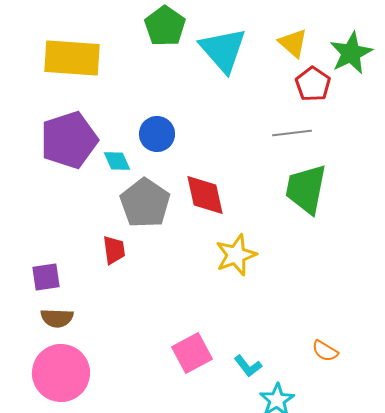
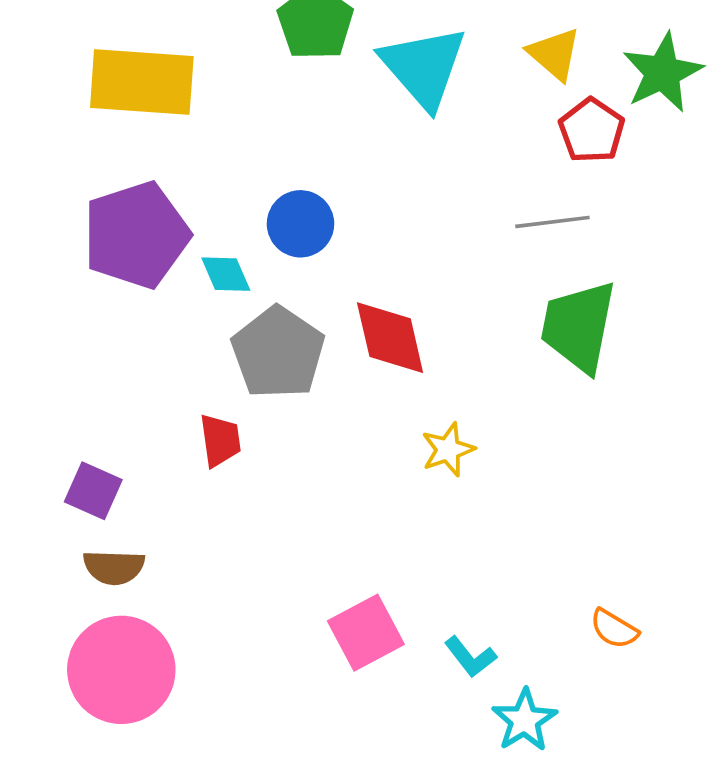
yellow star: (236, 255) -> (448, 450), size x0.7
purple square: (46, 277) -> (93, 491), turned 32

